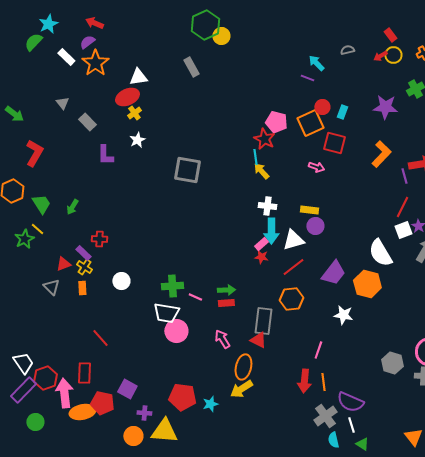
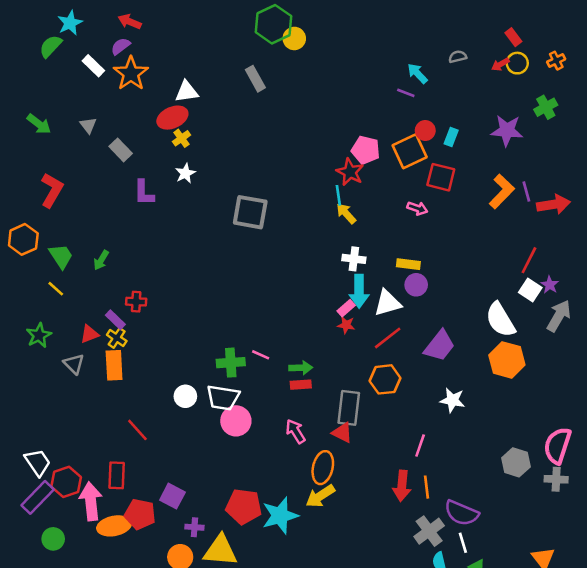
green arrow: (14, 114) -> (39, 124), moved
purple line: (404, 176) -> (526, 191), moved
white square: (403, 230) -> (530, 290), turned -36
green star: (24, 239) -> (39, 335), moved
white circle: (121, 281) -> (185, 396), moved
orange hexagon: (367, 284) -> (507, 360), moved
orange rectangle: (82, 288) -> (114, 365), size x1.6
pink line: (195, 297) -> (261, 355), moved
cyan star: (210, 404) -> (280, 516), size x1.8

